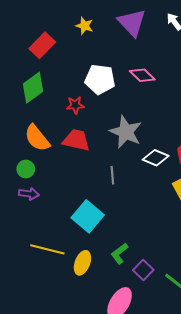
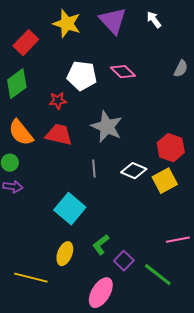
yellow star: (85, 26) -> (67, 24), size x1.6
white diamond: (156, 158) -> (134, 171), moved
yellow line: (47, 249) -> (31, 278), moved

